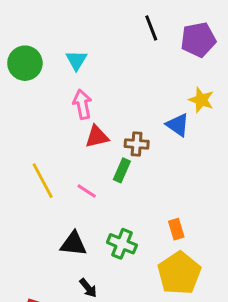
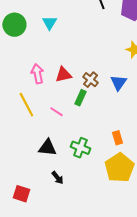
pink arrow: (82, 104) -> (37, 74), moved
blue triangle: (178, 125) -> (118, 83), moved, turned 30
brown cross: (137, 144) -> (90, 80), turned 35

